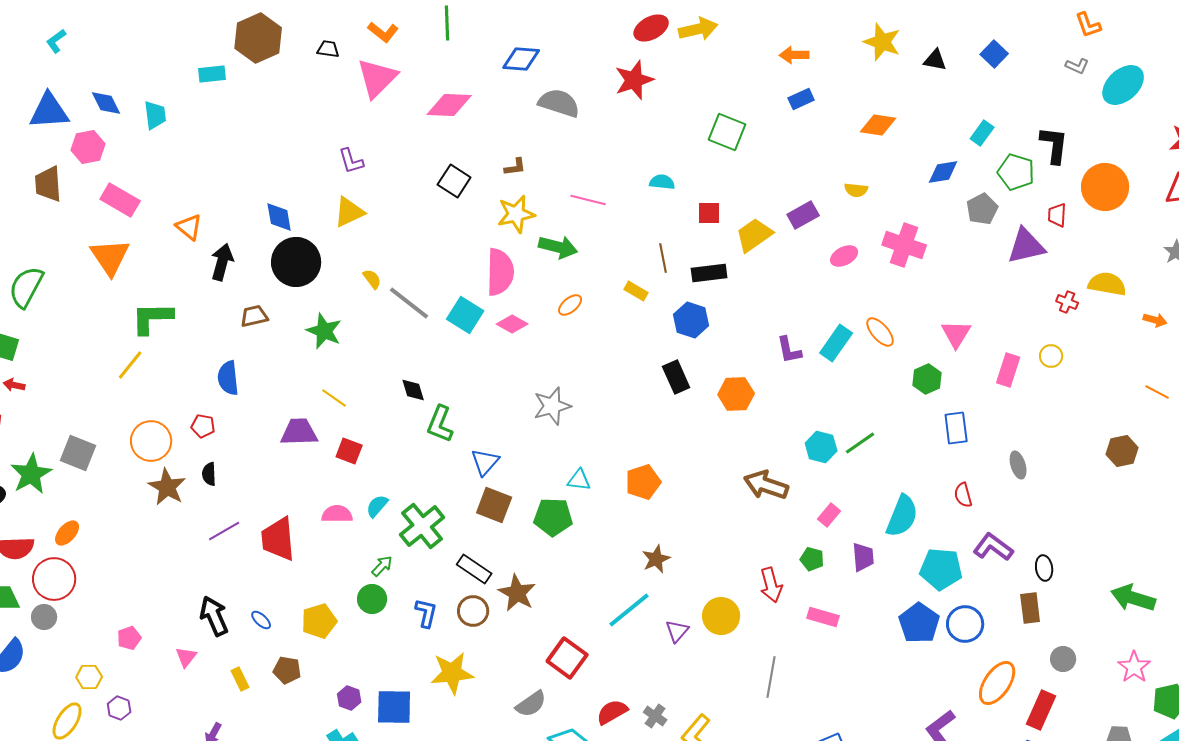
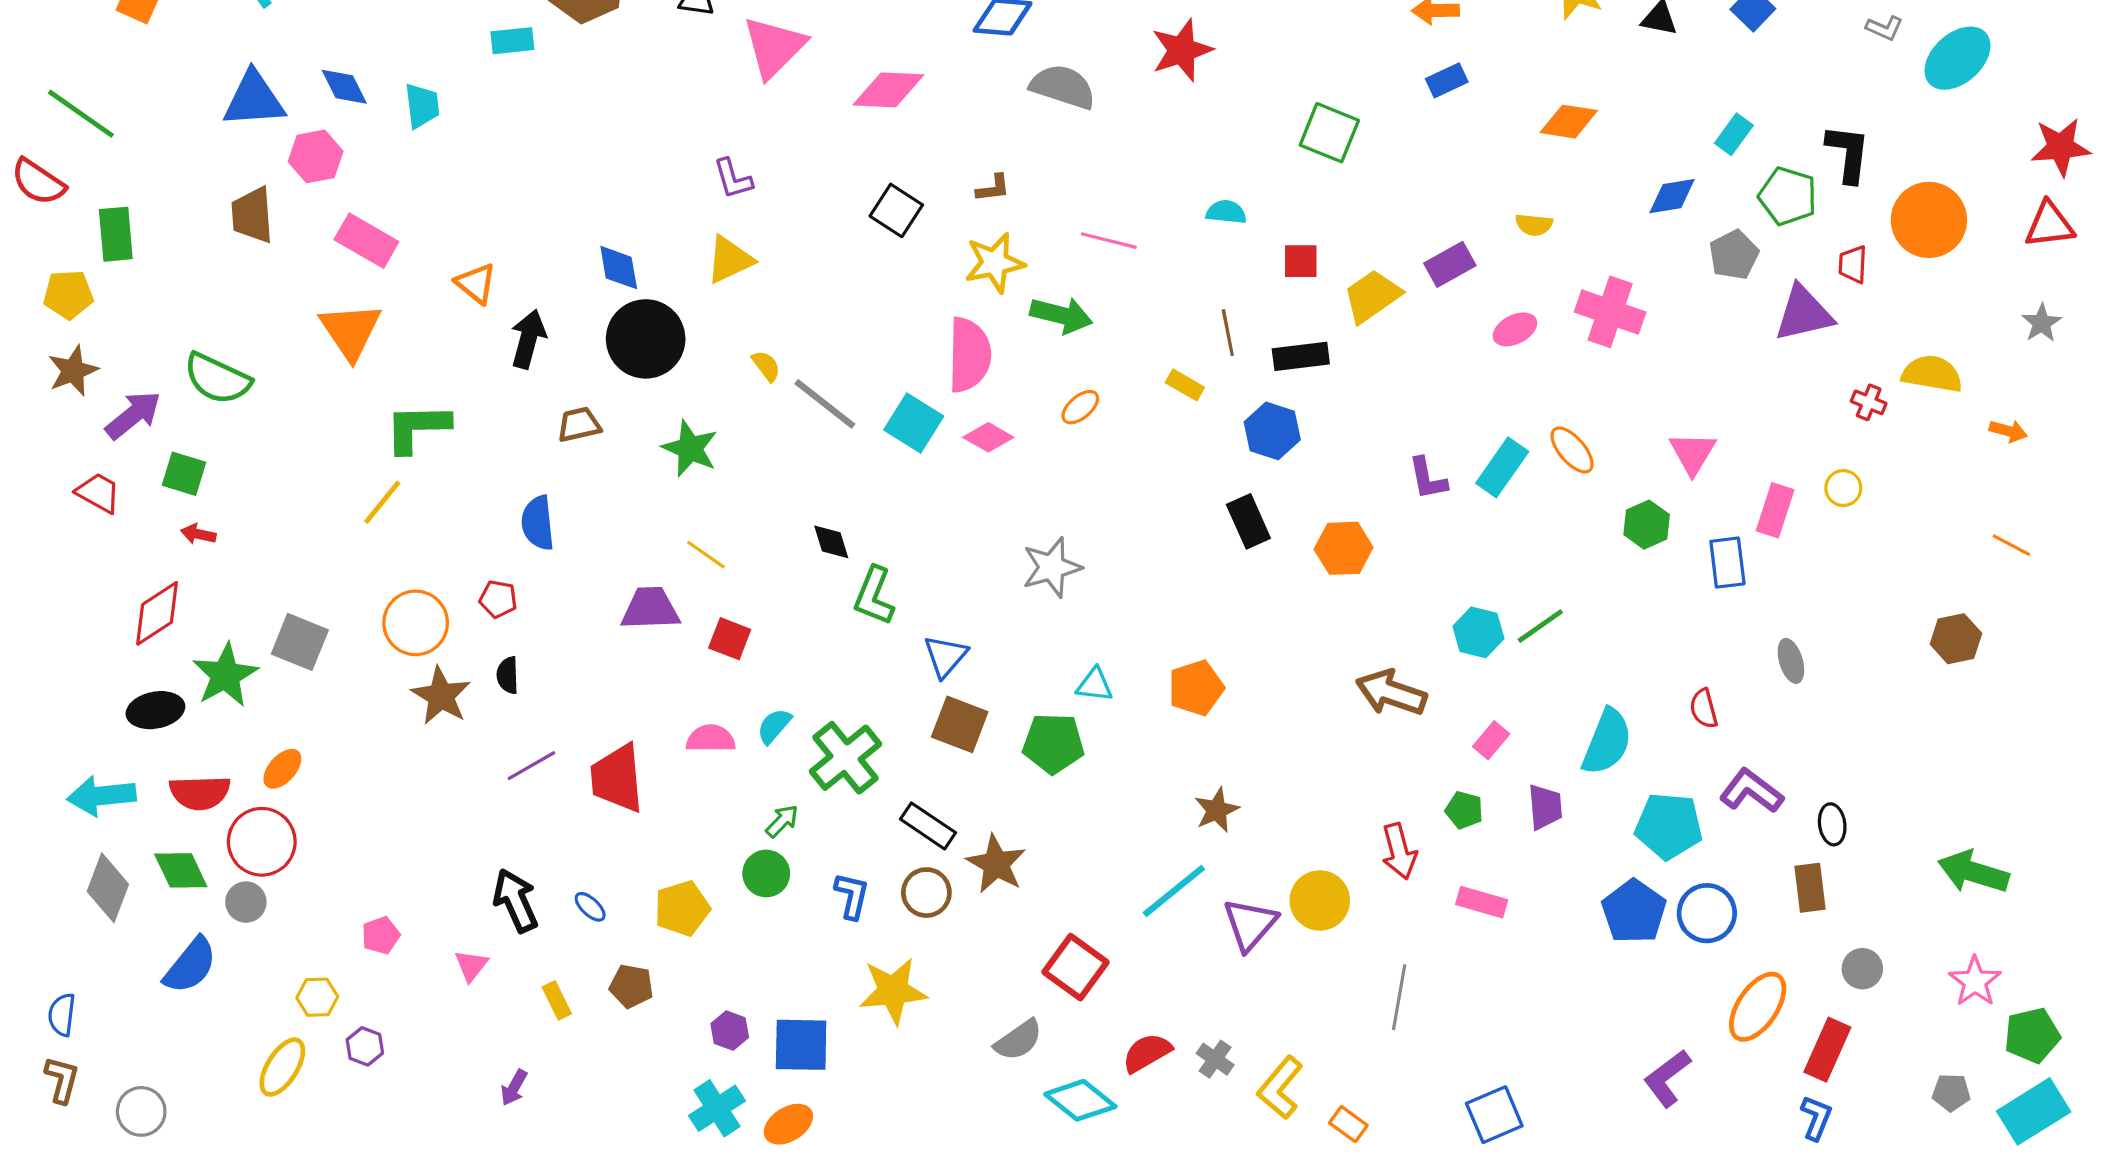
green semicircle: (26, 287) -> (217, 379), turned -93
blue rectangle: (956, 428) -> (1727, 563), moved
purple triangle: (677, 631) -> (1250, 924), size x1.5

